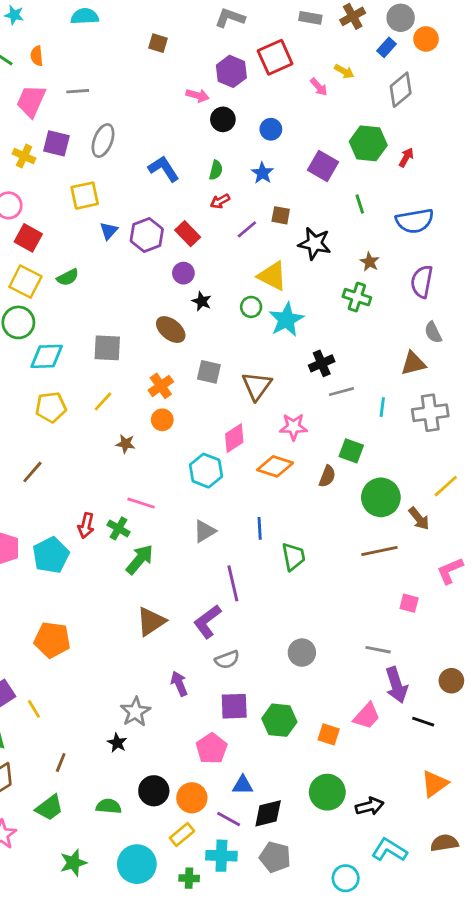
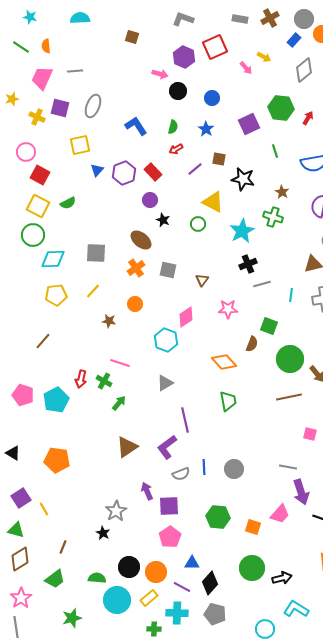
purple square: (323, 166) -> (249, 124), turned 35
cyan star: (286, 320) -> (242, 231), moved
orange cross: (161, 386) -> (136, 268), moved
brown triangle: (257, 386) -> (202, 280), size x0.6
orange diamond: (275, 466) -> (224, 362), moved, turned 30
blue line: (260, 528) -> (204, 467), moved
green arrow: (140, 559) -> (119, 403), size x0.7
purple square: (234, 706) -> (169, 506), moved
black diamond: (268, 813) -> (210, 583), turned -35
cyan circle: (137, 864) -> (117, 600), moved

